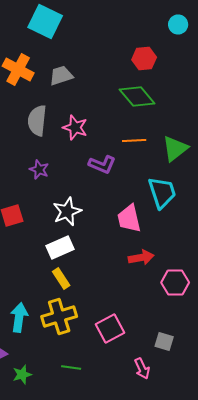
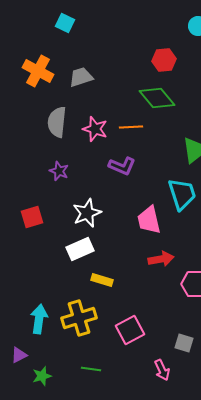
cyan square: (45, 22) -> (65, 23), size x0.6
orange line: (134, 140) -> (131, 127), moved
yellow rectangle: (61, 278) -> (102, 280), moved, turned -40

